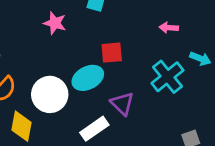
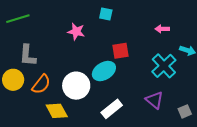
purple triangle: (122, 104) -> (155, 100), moved
yellow diamond: (22, 126) -> (57, 111), turned -35

